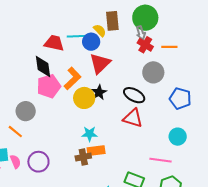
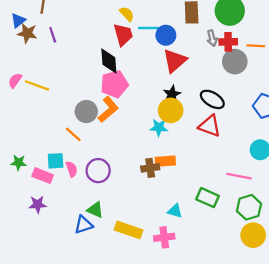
yellow semicircle: (100, 30) -> (127, 14), moved
gray arrow: (141, 33) -> (212, 38), moved
red trapezoid: (54, 43) -> (123, 35), turned 60
red cross: (145, 45) -> (228, 42), turned -35
gray circle: (153, 72) -> (235, 62), moved
orange L-shape: (72, 78) -> (108, 110), moved
yellow circle: (84, 98) -> (171, 110), moved
cyan star: (89, 134) -> (159, 128), moved

